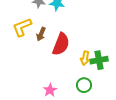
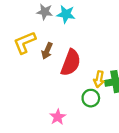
green circle: (84, 85) -> (91, 98), moved

